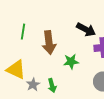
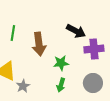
green arrow: (52, 86) -> (61, 85), moved, turned 32

